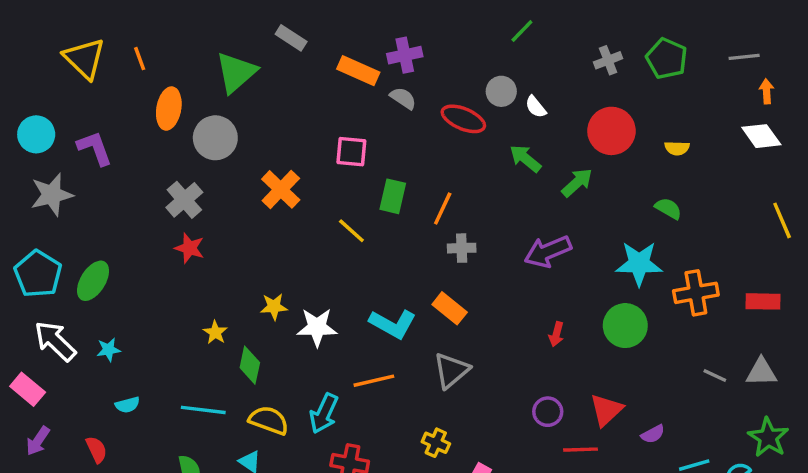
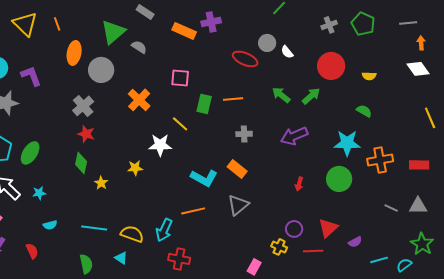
gray semicircle: (403, 98) -> (139, 47), moved
green arrow: (525, 158) -> (281, 95), moved
orange line: (443, 208) -> (233, 99), moved, turned 60
white star: (317, 327) -> (160, 145), moved
green diamond: (250, 365) -> (81, 163), moved
yellow cross: (436, 443) -> (279, 247), moved

